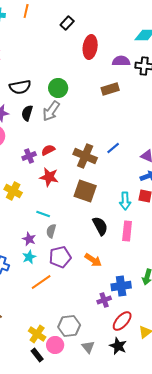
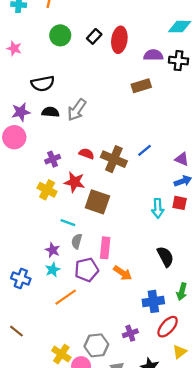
black rectangle: (67, 23) -> (94, 36), moved
green circle: (58, 88) -> (60, 35), moved
black semicircle: (27, 113) -> (50, 112), turned 77
red semicircle: (48, 150) -> (87, 154), moved, turned 48
yellow cross: (13, 191) -> (47, 190), moved
brown square: (85, 191) -> (97, 202), moved
black semicircle: (100, 226) -> (165, 257), moved
pink rectangle: (127, 231) -> (105, 248), moved
purple cross: (104, 300) -> (130, 333), moved
red ellipse: (122, 321) -> (168, 327), moved

